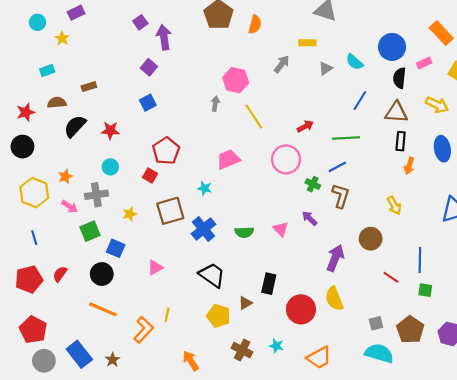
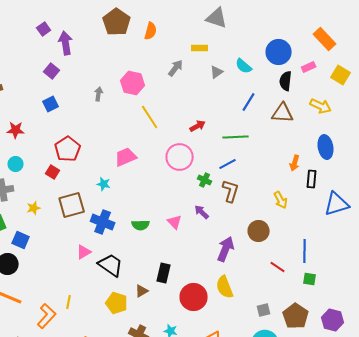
gray arrow: (215, 104) -> (99, 94), moved
black rectangle: (401, 141) -> (312, 179), moved
blue cross: (204, 229) -> (103, 222), turned -30
pink triangle: (155, 268) -> (84, 252), moved

